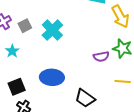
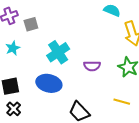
cyan cross: (52, 30) -> (58, 52), moved
purple semicircle: (101, 57) -> (92, 66), moved

